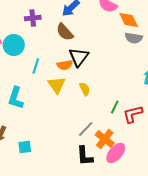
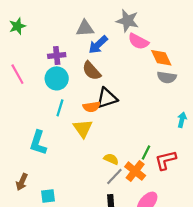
cyan circle: (14, 45) -> (57, 78), moved
black triangle: (79, 57) -> (107, 98), turned 35
yellow semicircle: (85, 89) -> (111, 159), moved, turned -40
orange cross: (105, 139) -> (135, 171), moved

